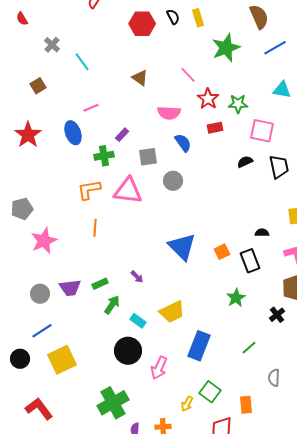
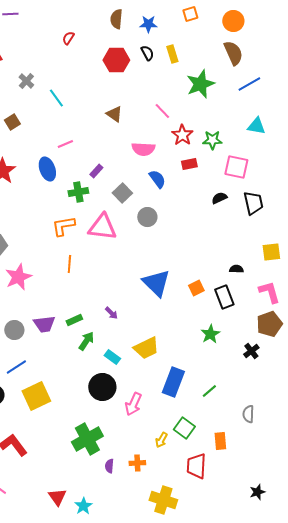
gray square: (148, 157) -> (122, 193), turned -36
green line: (249, 348) -> (209, 391), moved

